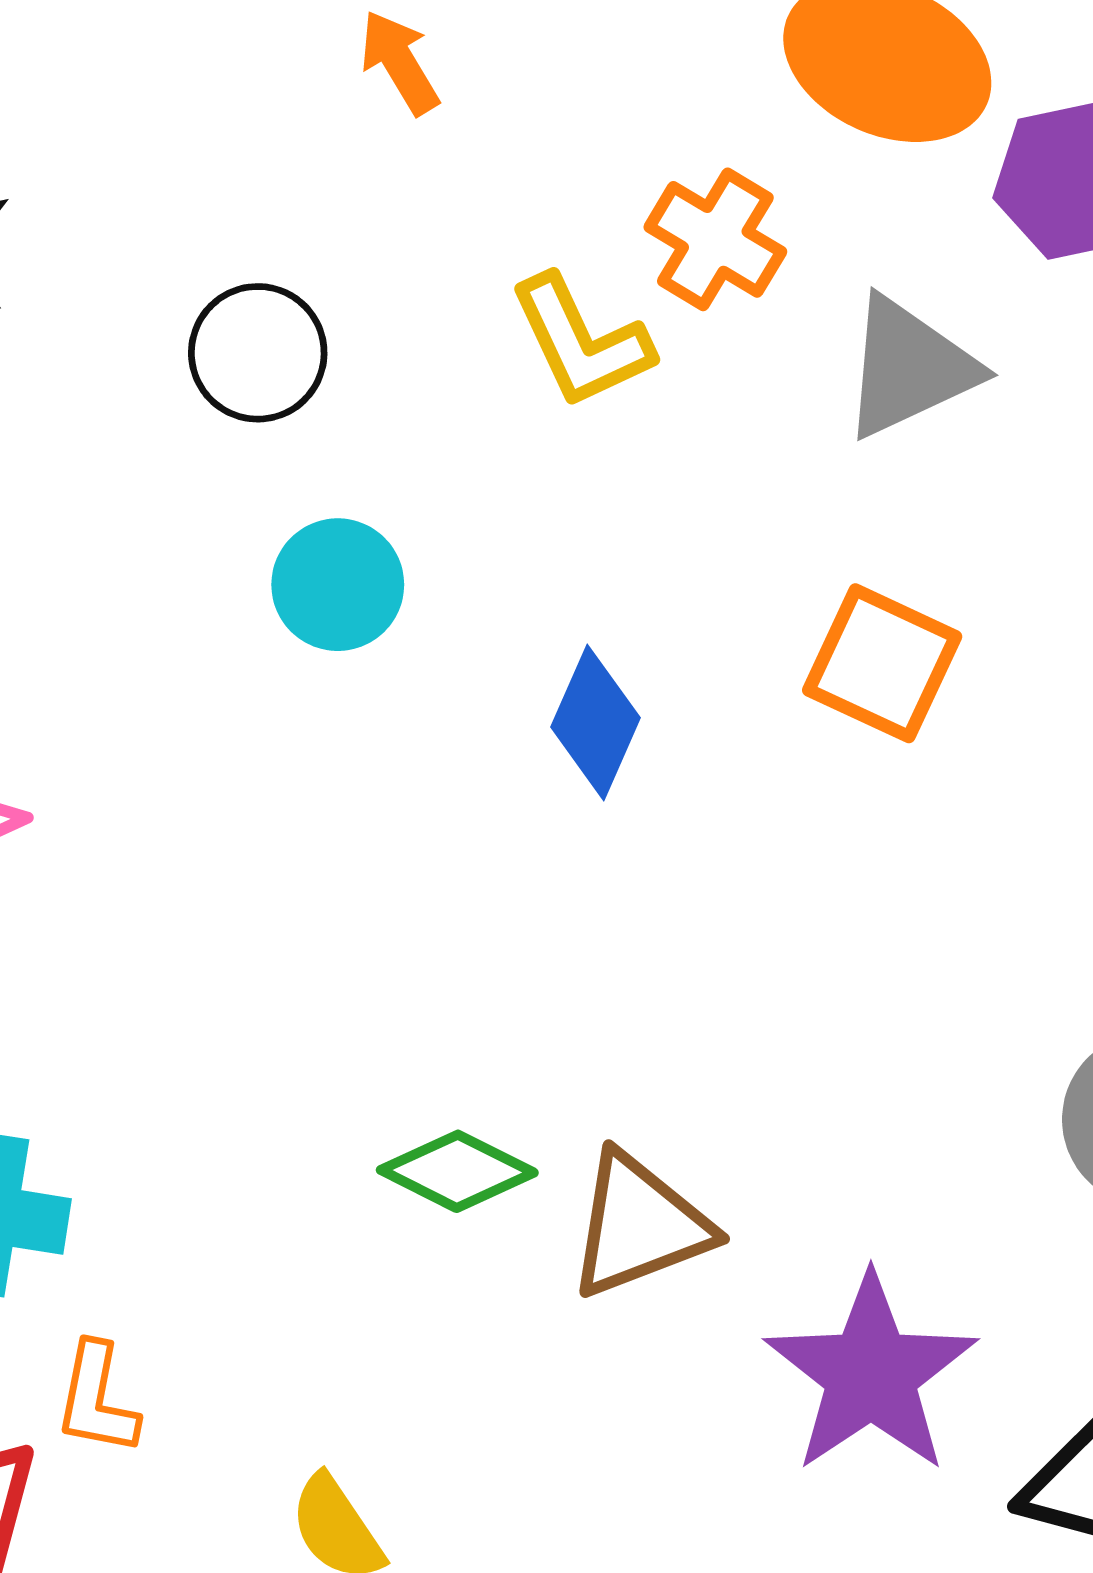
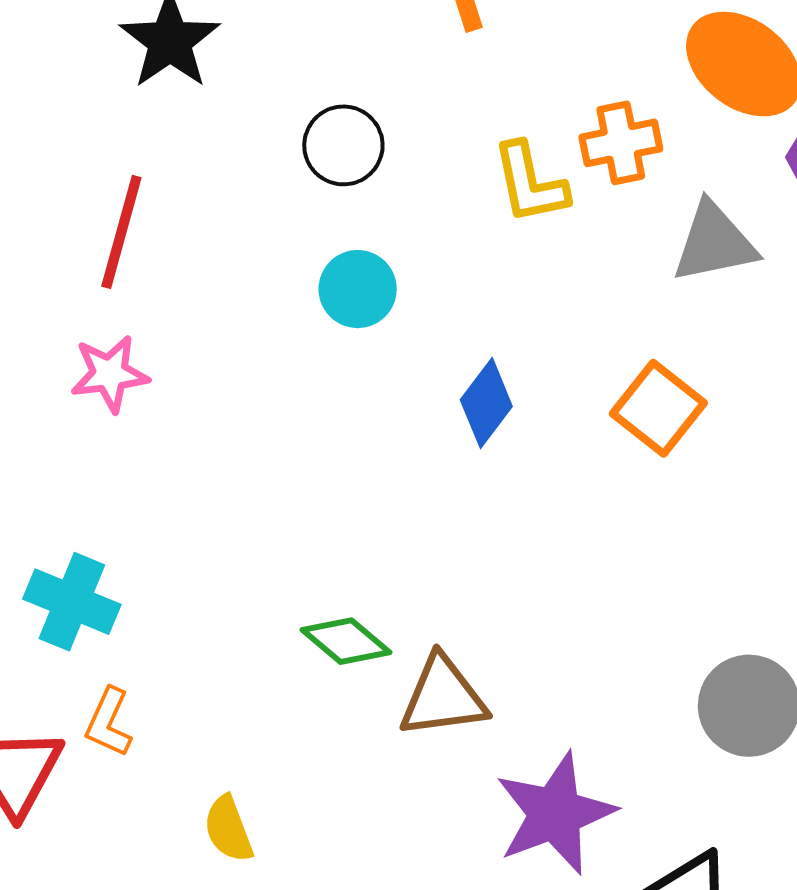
orange cross: (715, 239) -> (621, 143), turned 34

